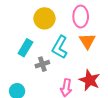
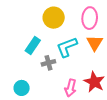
cyan L-shape: (60, 47) -> (67, 47), turned 35

